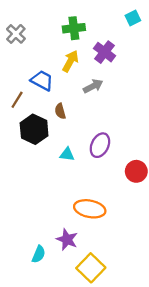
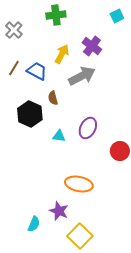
green cross: (74, 28) -> (56, 15), moved
gray arrow: (93, 86) -> (82, 76), size x1.5
brown line: (17, 100) -> (14, 68), moved

